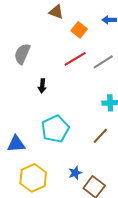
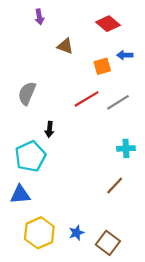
orange square: (79, 30) -> (102, 66), moved, turned 35
cyan pentagon: (55, 129) -> (30, 156), moved
blue star: (75, 173) -> (76, 233), moved

